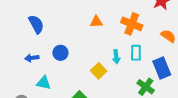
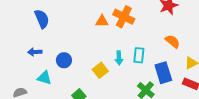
orange cross: (132, 24) -> (124, 17), moved
blue circle: (60, 53) -> (64, 60), moved

